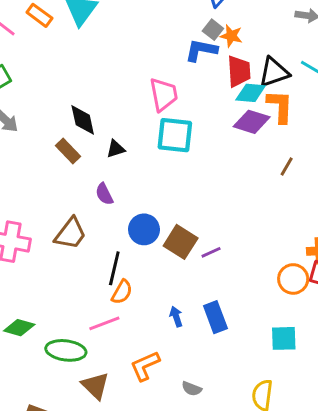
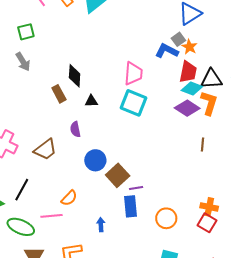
brown line: (287, 166) -> (202, 144), turned -40
black line: (114, 268) -> (22, 190), moved
orange circle: (293, 279) -> (166, 218), moved
blue rectangle: (215, 317) -> (131, 206), moved

